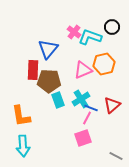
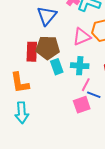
red rectangle: (33, 70) -> (32, 52), moved
cyan cross: (81, 99) -> (80, 66), turned 36
blue line: (91, 108) -> (94, 95), moved

